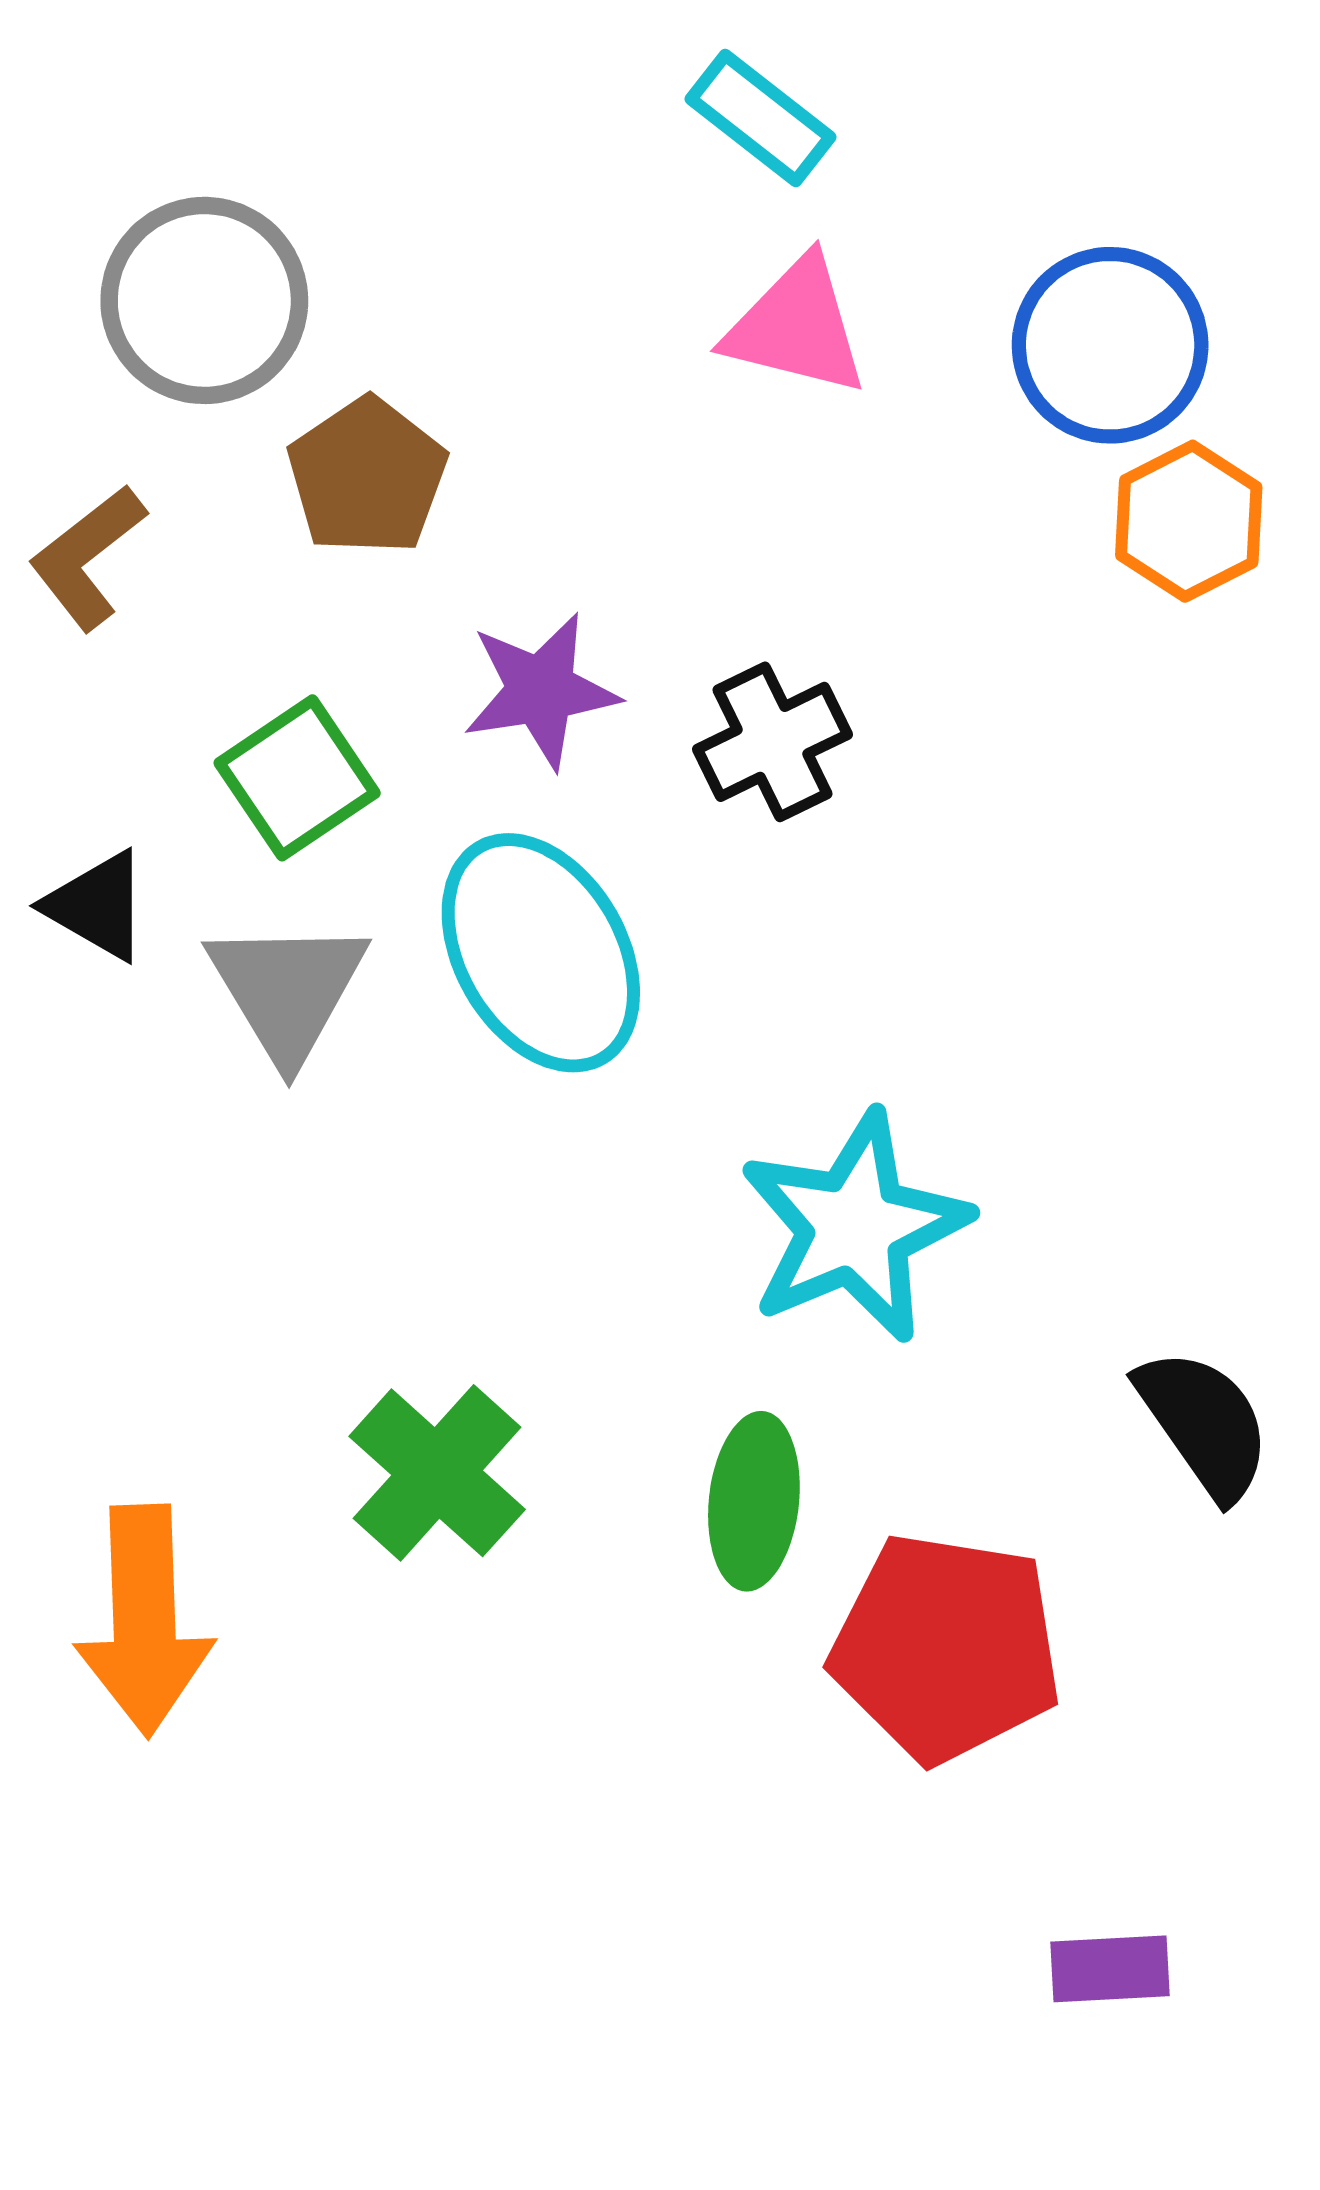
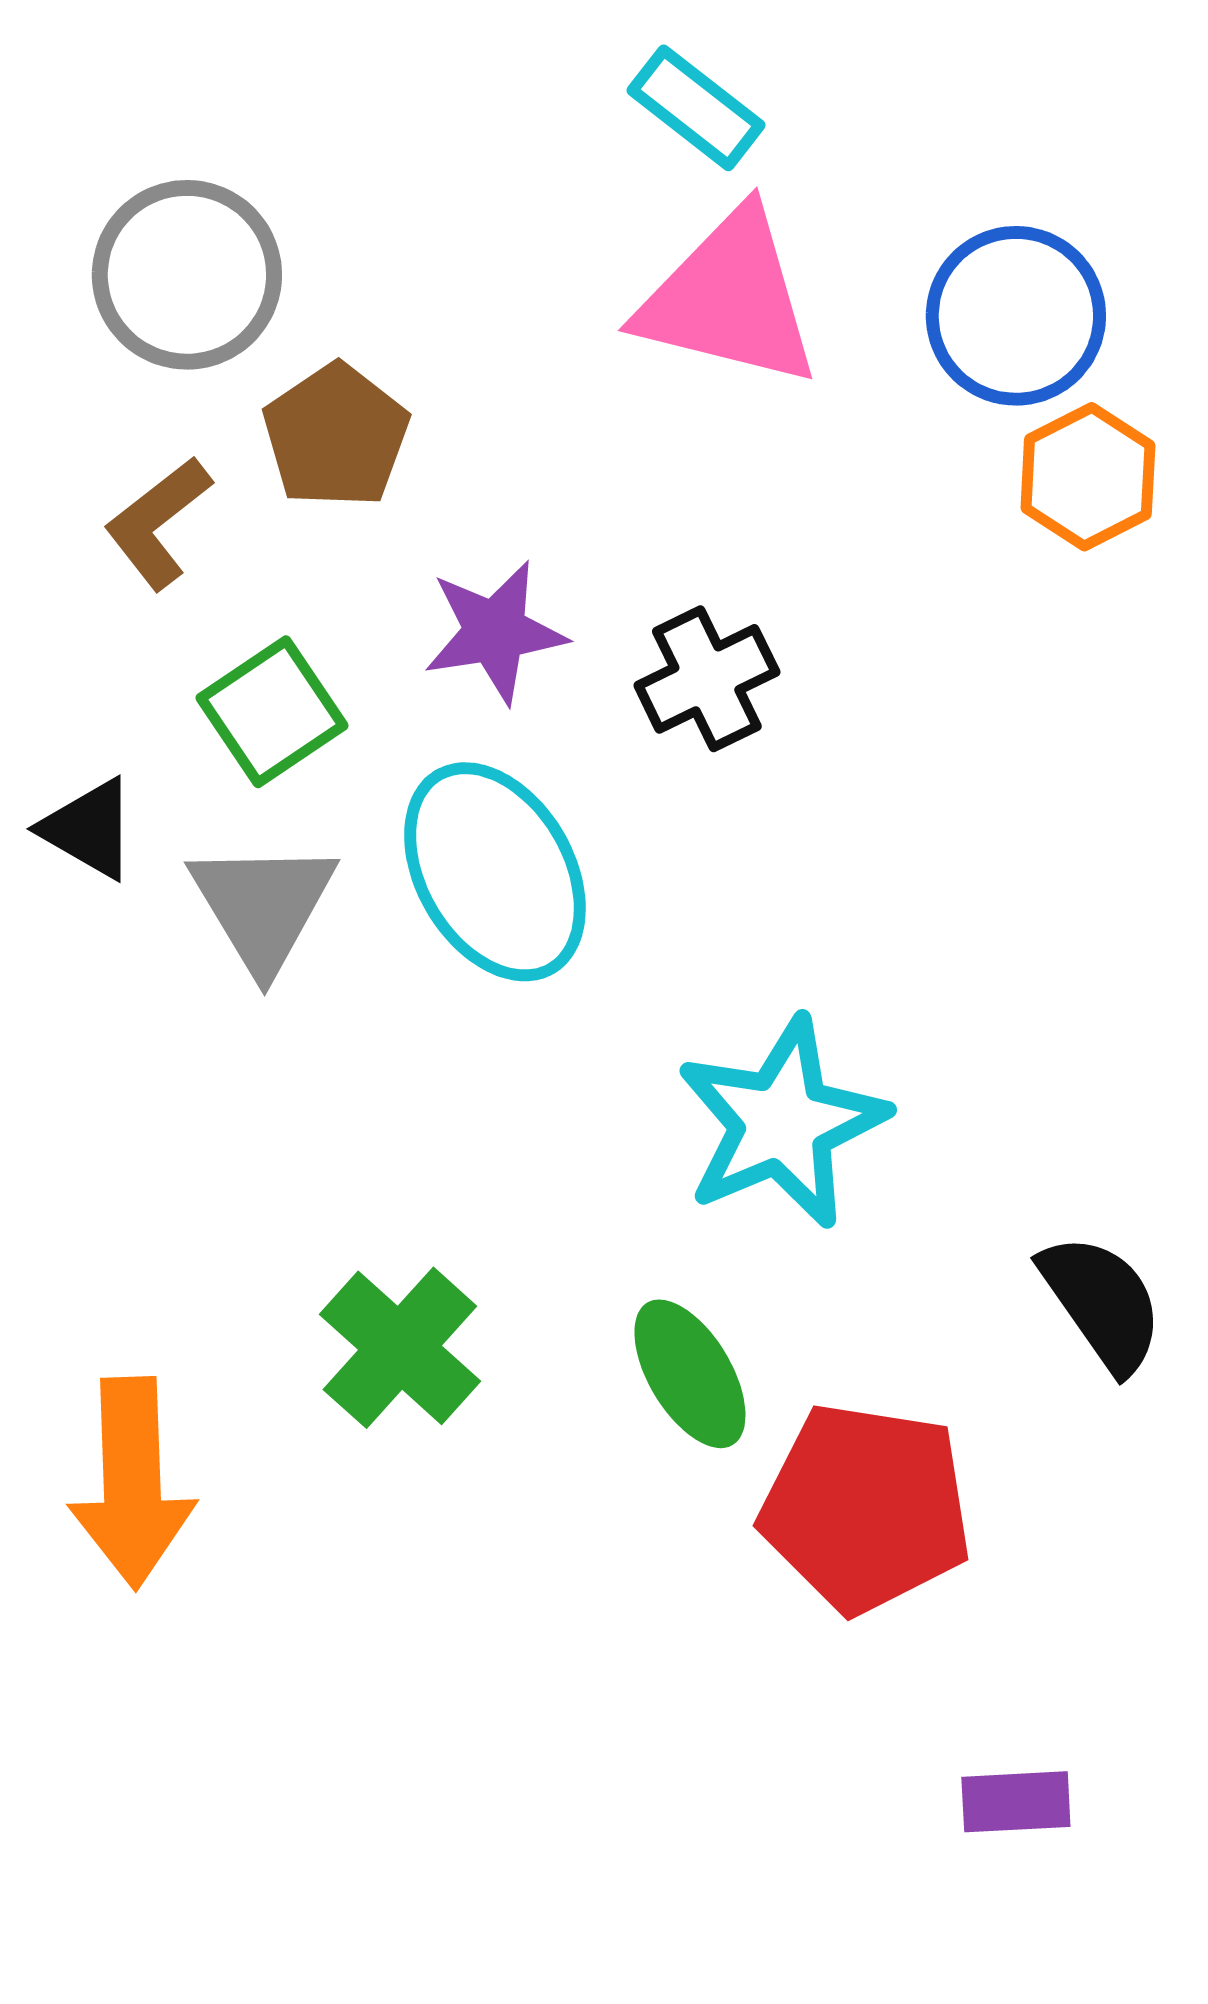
pink triangle: (797, 327) -> (729, 299), size x1.4
brown L-shape: (87, 557) -> (158, 523), moved
green ellipse: (754, 1501) -> (690, 1374), turned -37

